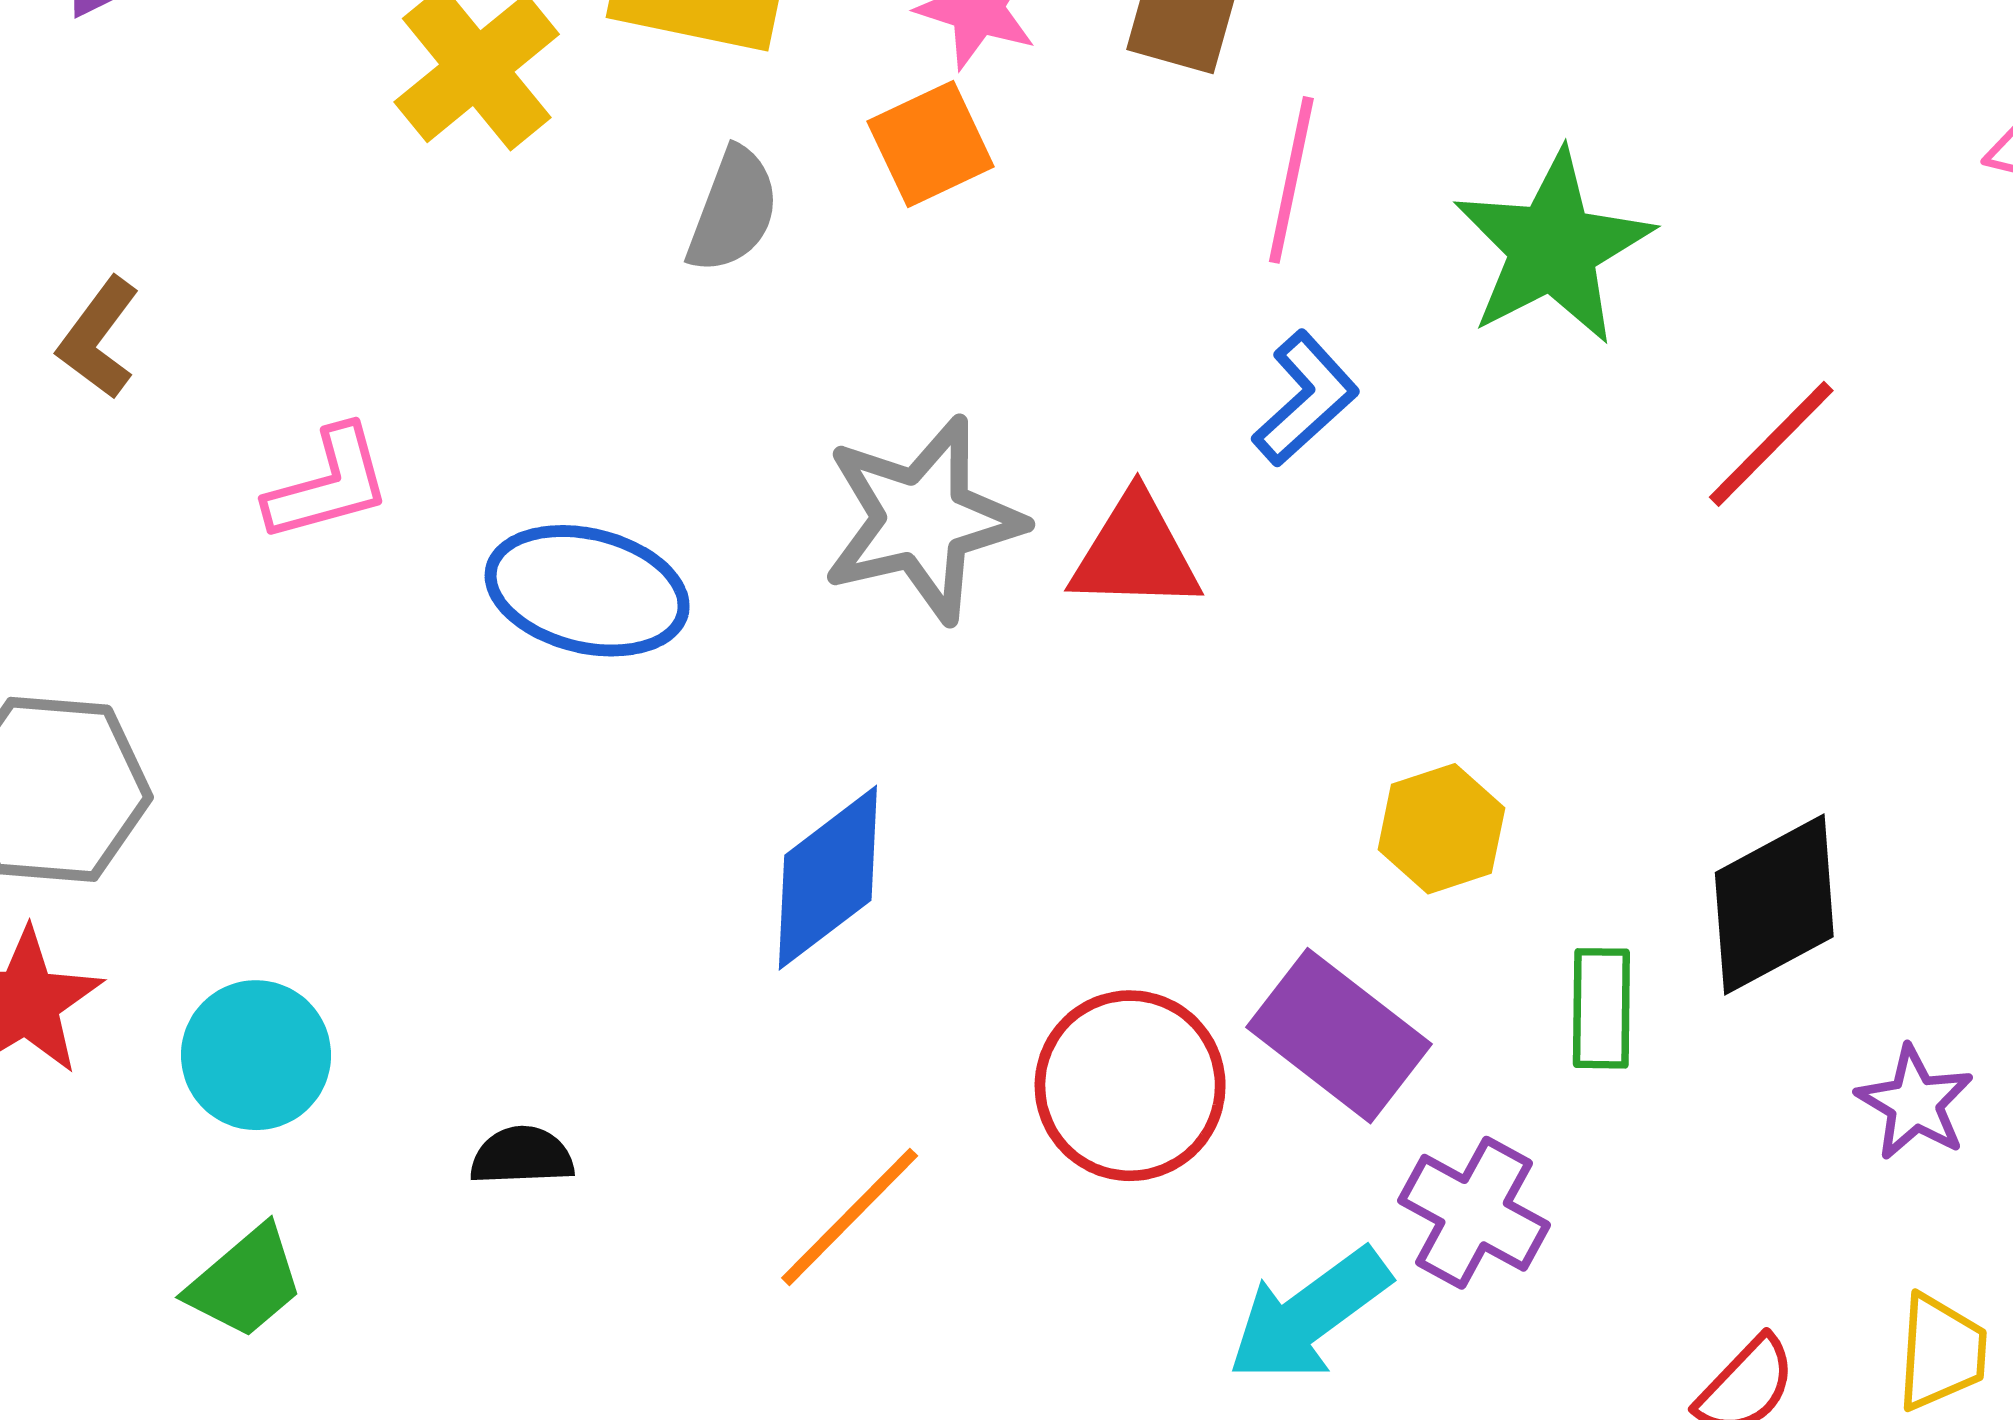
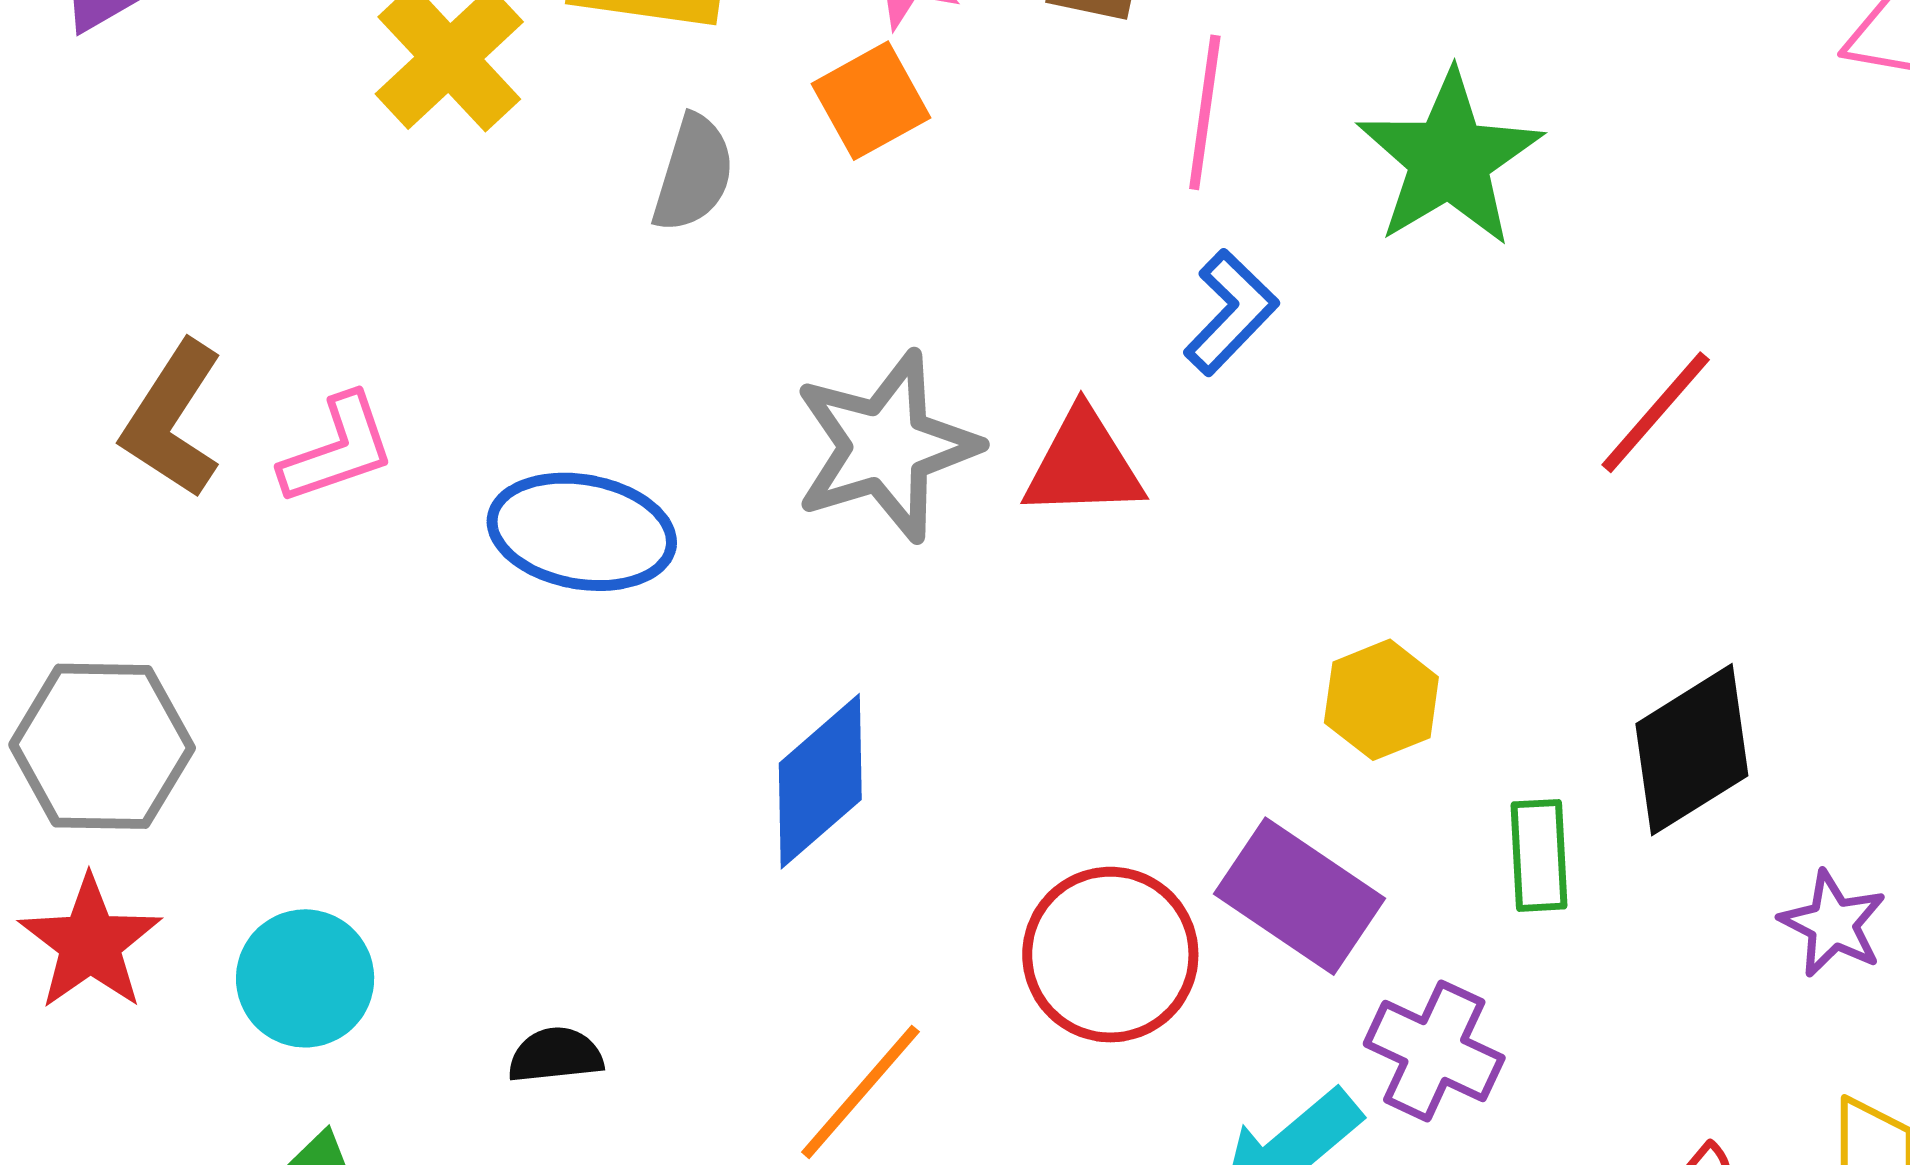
brown L-shape: (99, 338) -> (172, 419), moved, size x1.4
red line: (1771, 444) -> (1656, 412), moved

